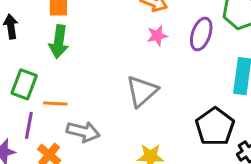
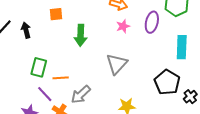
green arrow: (59, 42) -> (81, 35), moved
purple line: (29, 125) -> (45, 94), turned -48
gray arrow: (83, 132) -> (81, 94), turned 130

